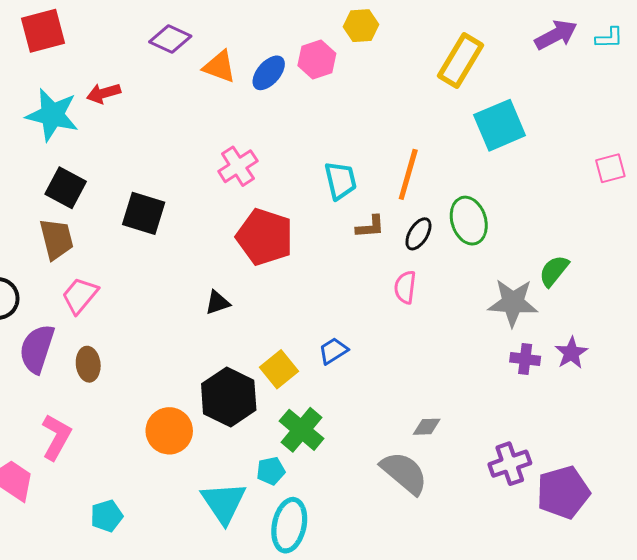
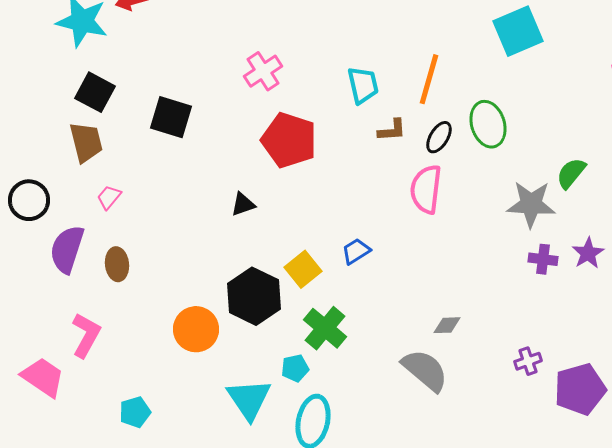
pink semicircle: (405, 287) -> (426, 189), size x1.5
pink trapezoid: (80, 295) -> (109, 197), size x0.7
purple cross: (510, 464) -> (528, 361), size x0.7

